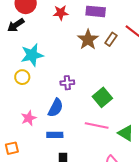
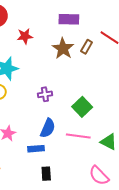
red star: (61, 13) -> (25, 36), moved
blue semicircle: (56, 108) -> (48, 128), moved

